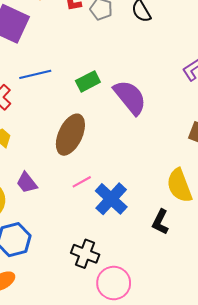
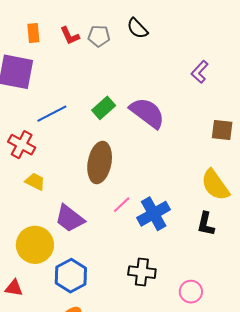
purple trapezoid: (27, 183) -> (70, 218), size x1.4
blue cross: (111, 199) -> (154, 214), turned 32
pink circle: (114, 283) -> (191, 292), moved, size x0.7

